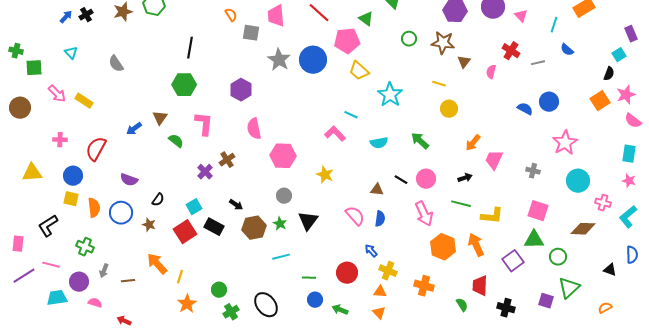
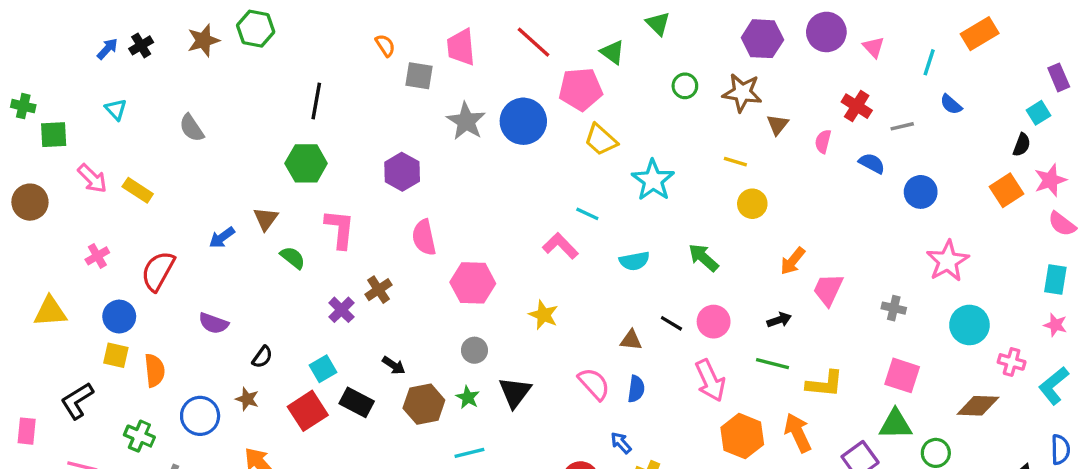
blue semicircle: (525, 109) -> (872, 163), moved
pink cross: (60, 140) -> (97, 256), turned -32
blue circle: (121, 213) -> (200, 416), moved

